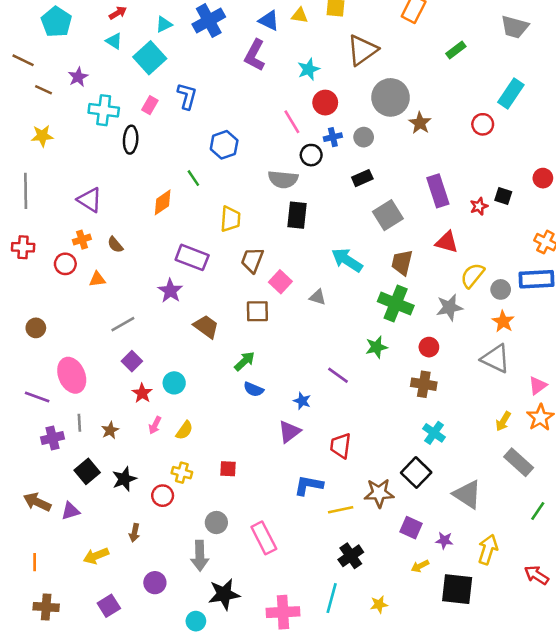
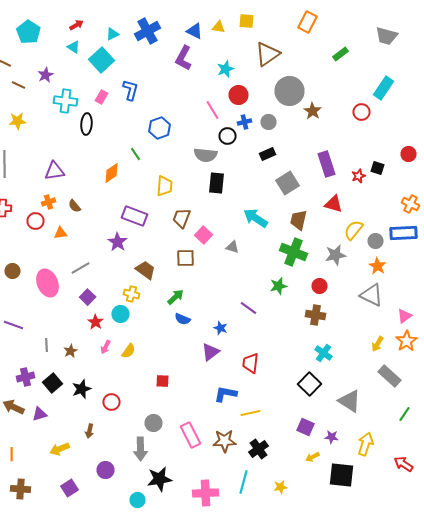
purple triangle: (90, 200) -> (54, 171), turned -40
pink ellipse: (72, 375) -> (48, 283), moved
purple cross: (52, 438) -> (26, 377), moved
yellow cross: (182, 473) -> (132, 294), moved
brown star: (379, 493) -> (224, 441), moved

